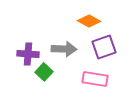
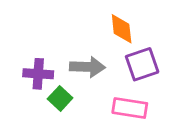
orange diamond: (89, 21) -> (122, 29), turned 55

